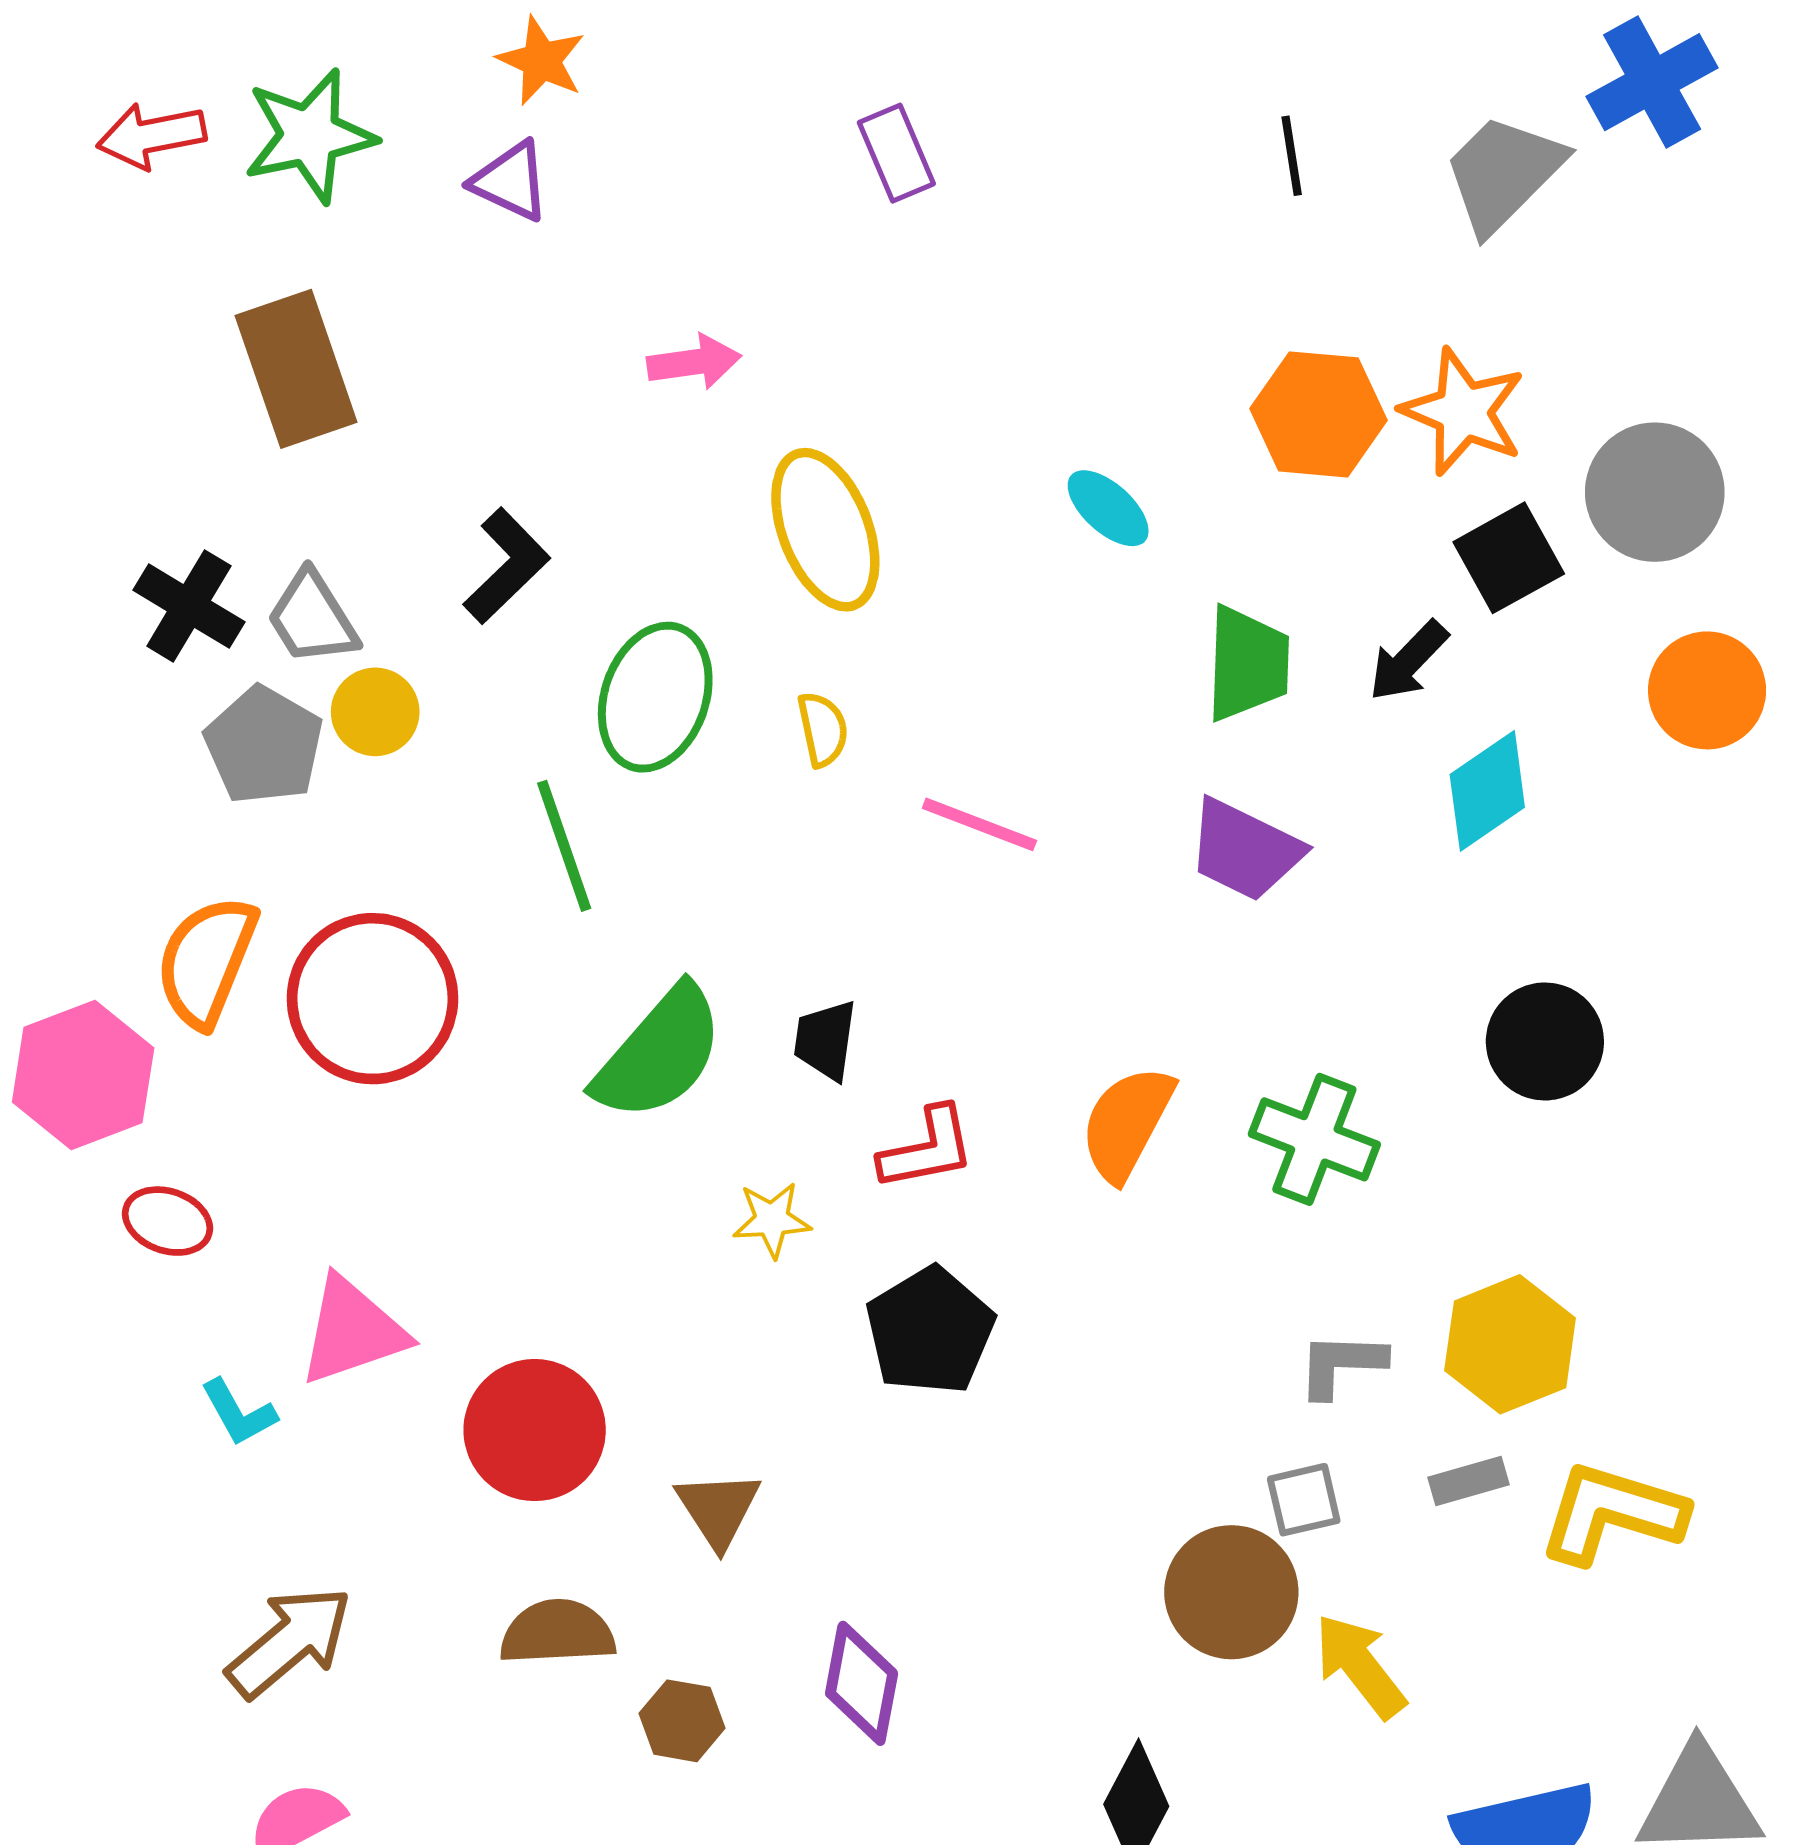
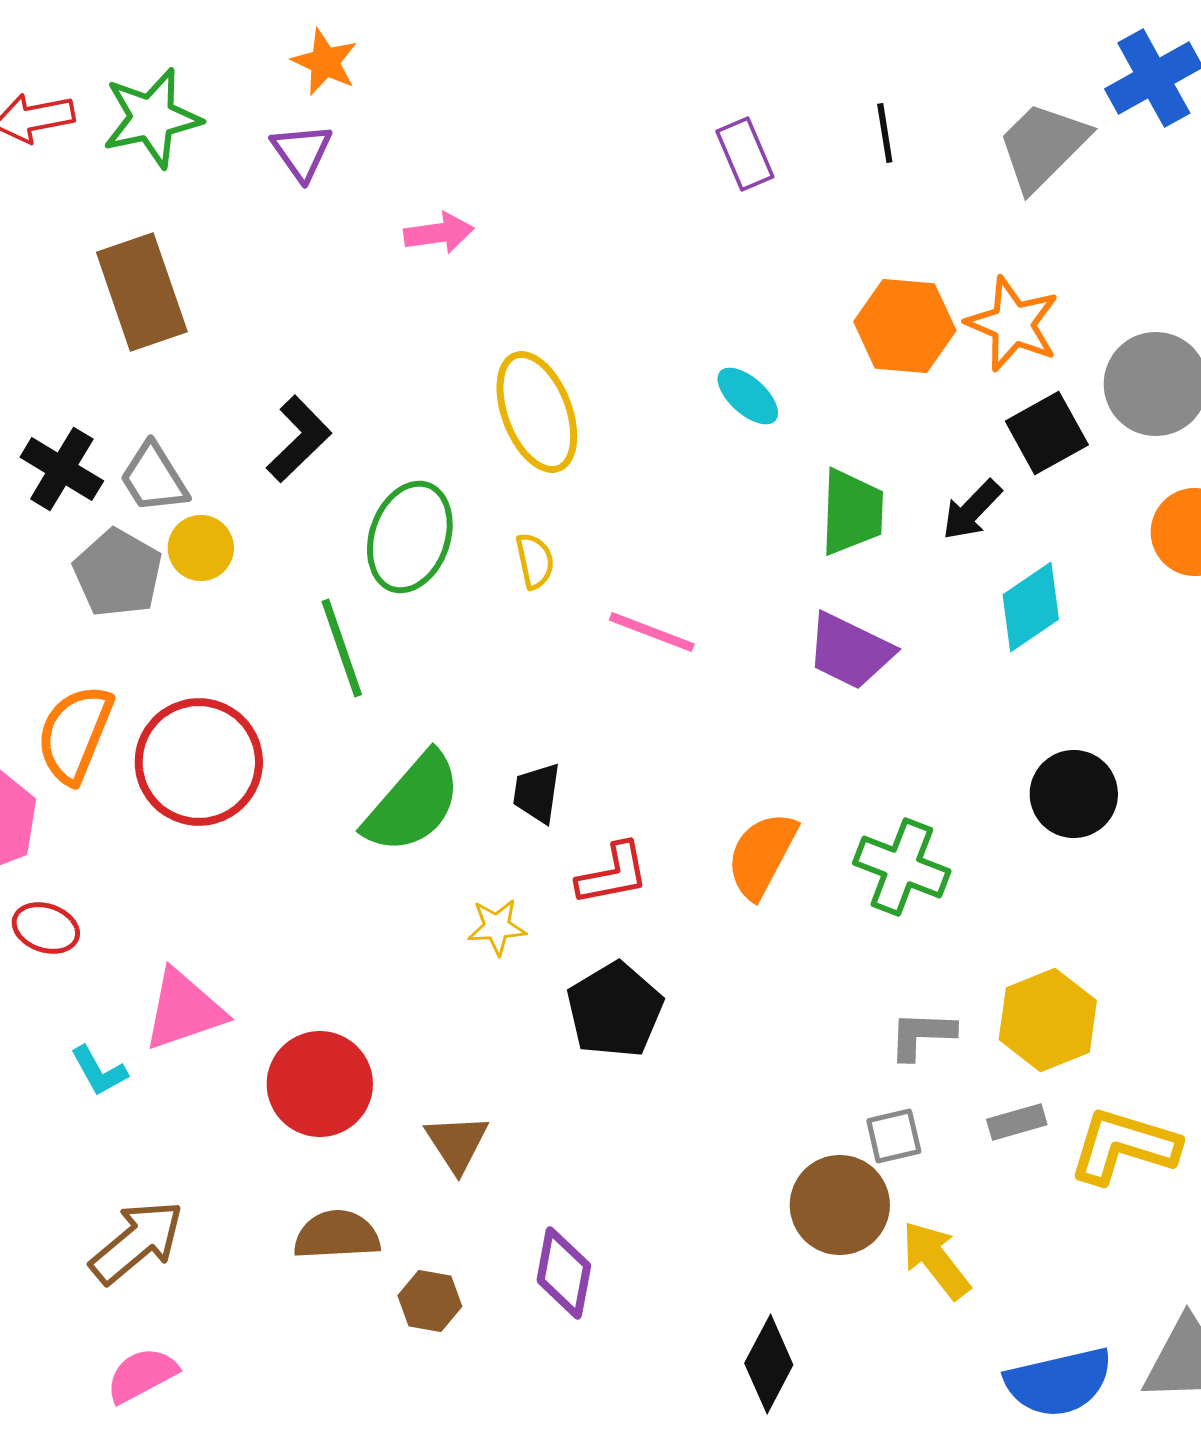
purple rectangle: (896, 153) -> (745, 154), moved
purple triangle: (511, 181) -> (302, 152), turned 30
pink arrow: (694, 362) -> (439, 233), moved

